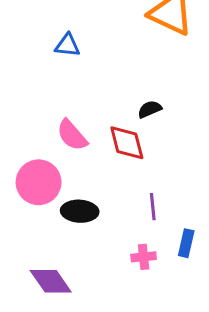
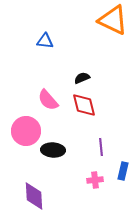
black semicircle: (150, 109) -> (82, 78), moved
purple diamond: (51, 281) -> (34, 196), turned 32

